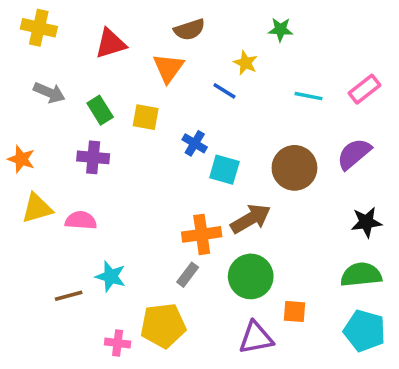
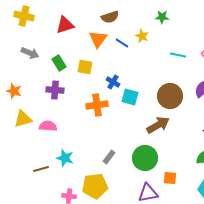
blue line: (224, 91) -> (122, 43), moved
brown arrow: (251, 219) -> (158, 125), moved
orange cross: (202, 234) -> (97, 105), moved

